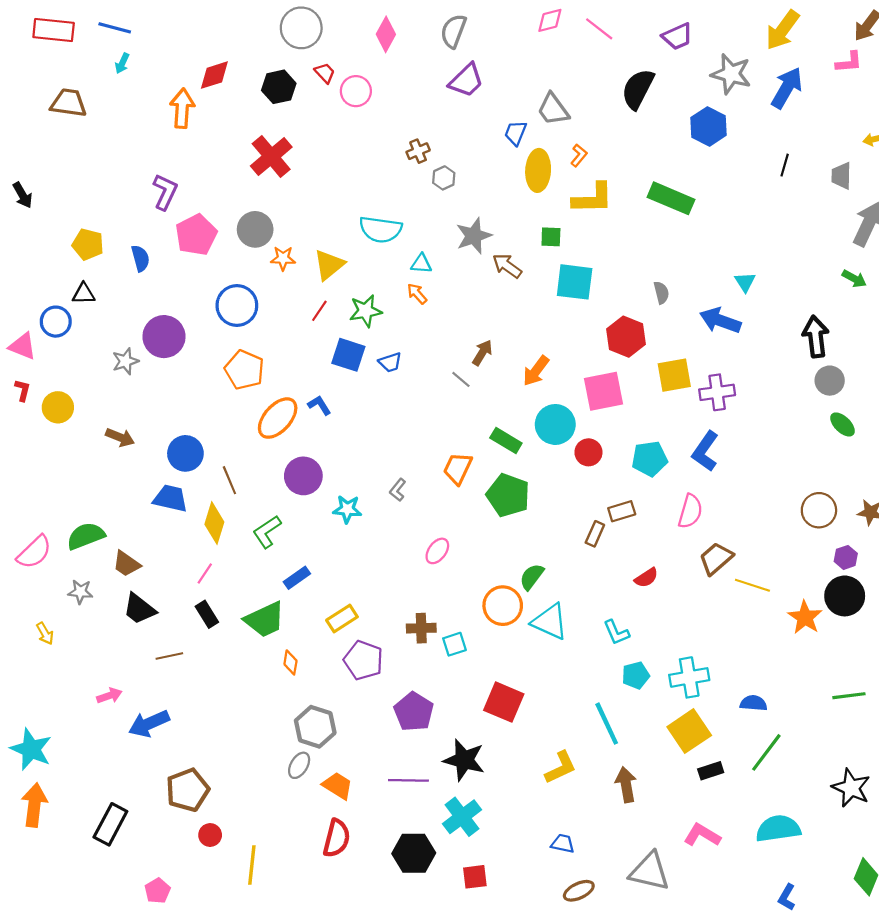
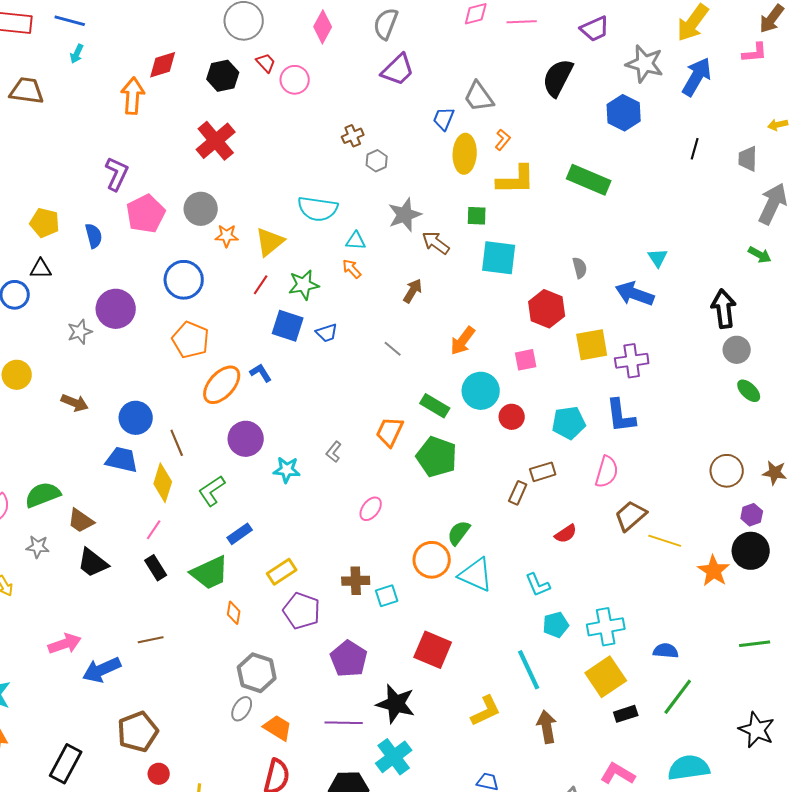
pink line: (599, 29) -> (522, 22), turned -40
brown arrow: (482, 353) -> (413, 291), moved
pink square: (603, 391) -> (526, 360), size x0.6
blue L-shape: (705, 451) -> (621, 416), turned -42
brown line: (169, 656) -> (151, 640), moved
pink arrow: (109, 696) -> (65, 644), size x1.4

